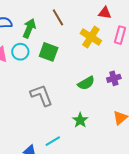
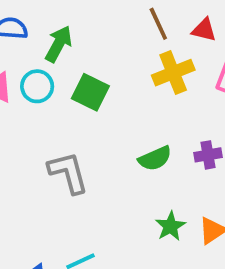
brown line: (58, 17) -> (158, 24), moved
yellow cross: (91, 37) -> (173, 73), turned 30
green star: (80, 120) -> (170, 226), moved

